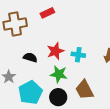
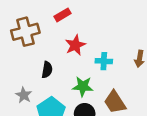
red star: (55, 51) -> (75, 45), moved
black semicircle: (30, 57) -> (47, 70), turned 88

